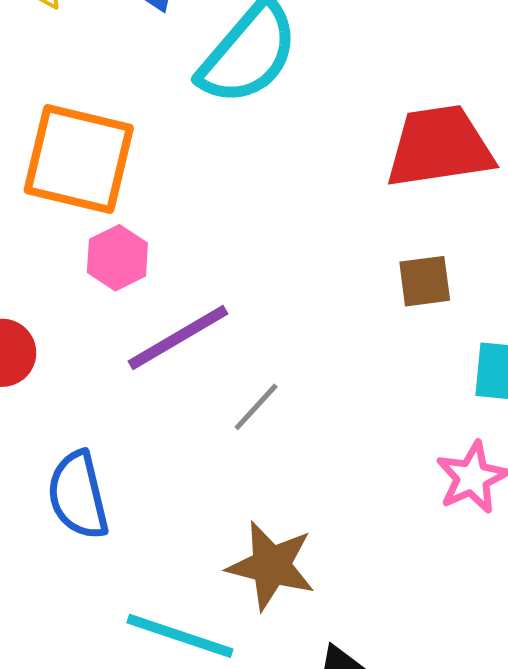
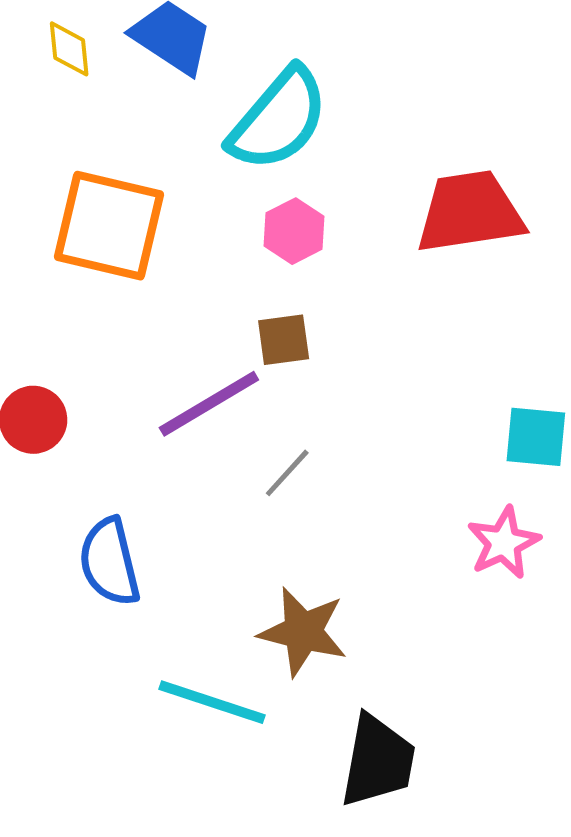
pink hexagon: (117, 258) -> (294, 231), moved
brown square: (425, 281) -> (284, 340), moved

